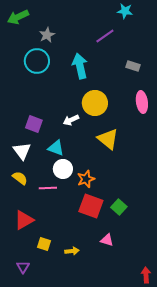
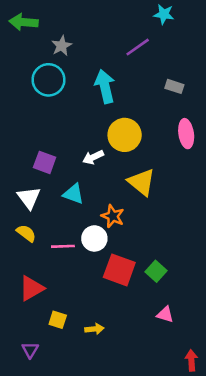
green arrow: (18, 17) -> (24, 22), turned 30
white circle: (63, 169) -> (94, 238), moved
orange star: (86, 179) -> (113, 216), moved, turned -30
pink triangle: (107, 240) -> (165, 315), moved

